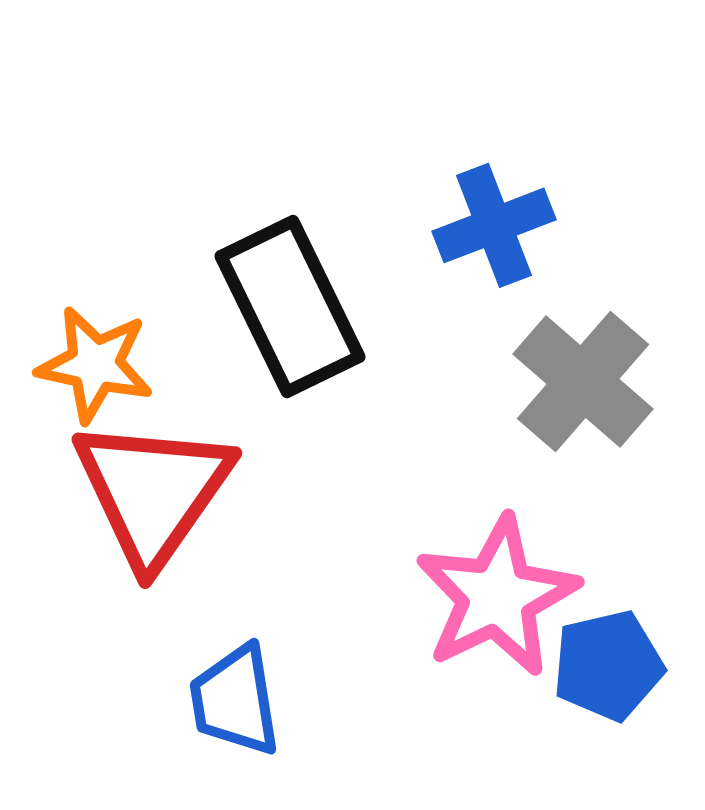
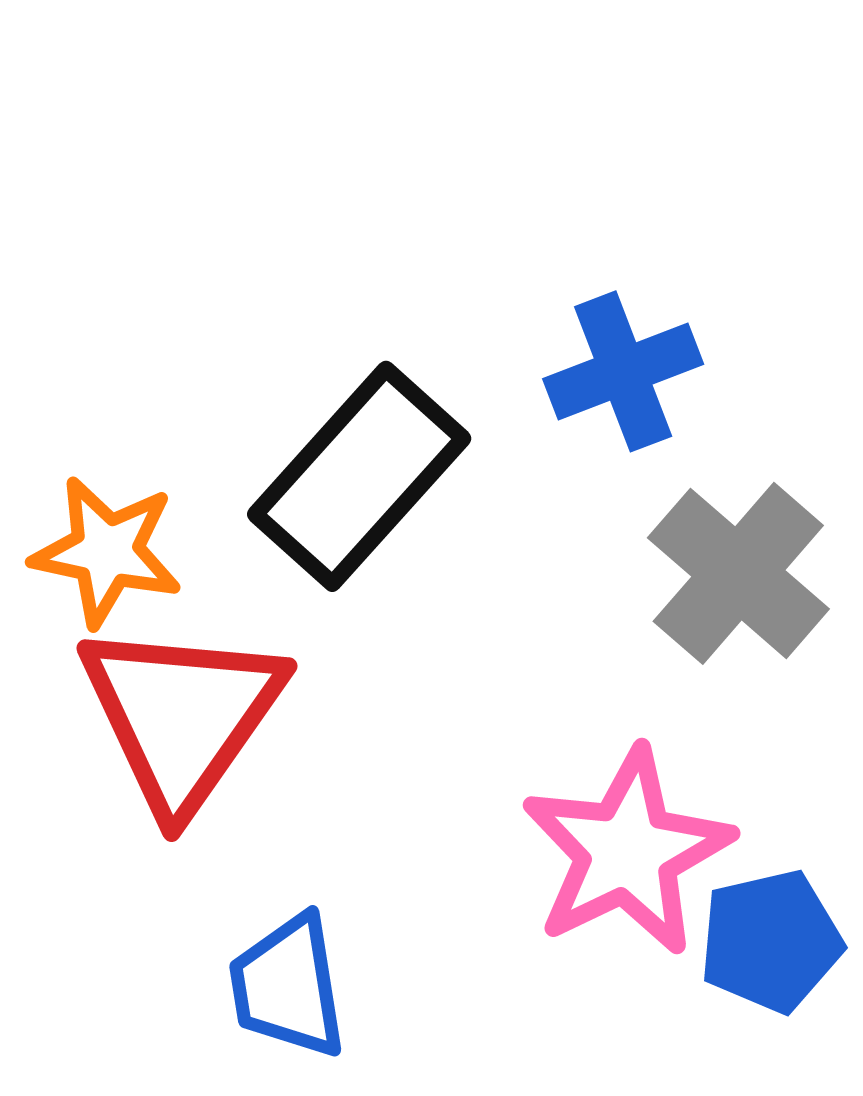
black rectangle: (290, 306) -> (359, 476), turned 68

